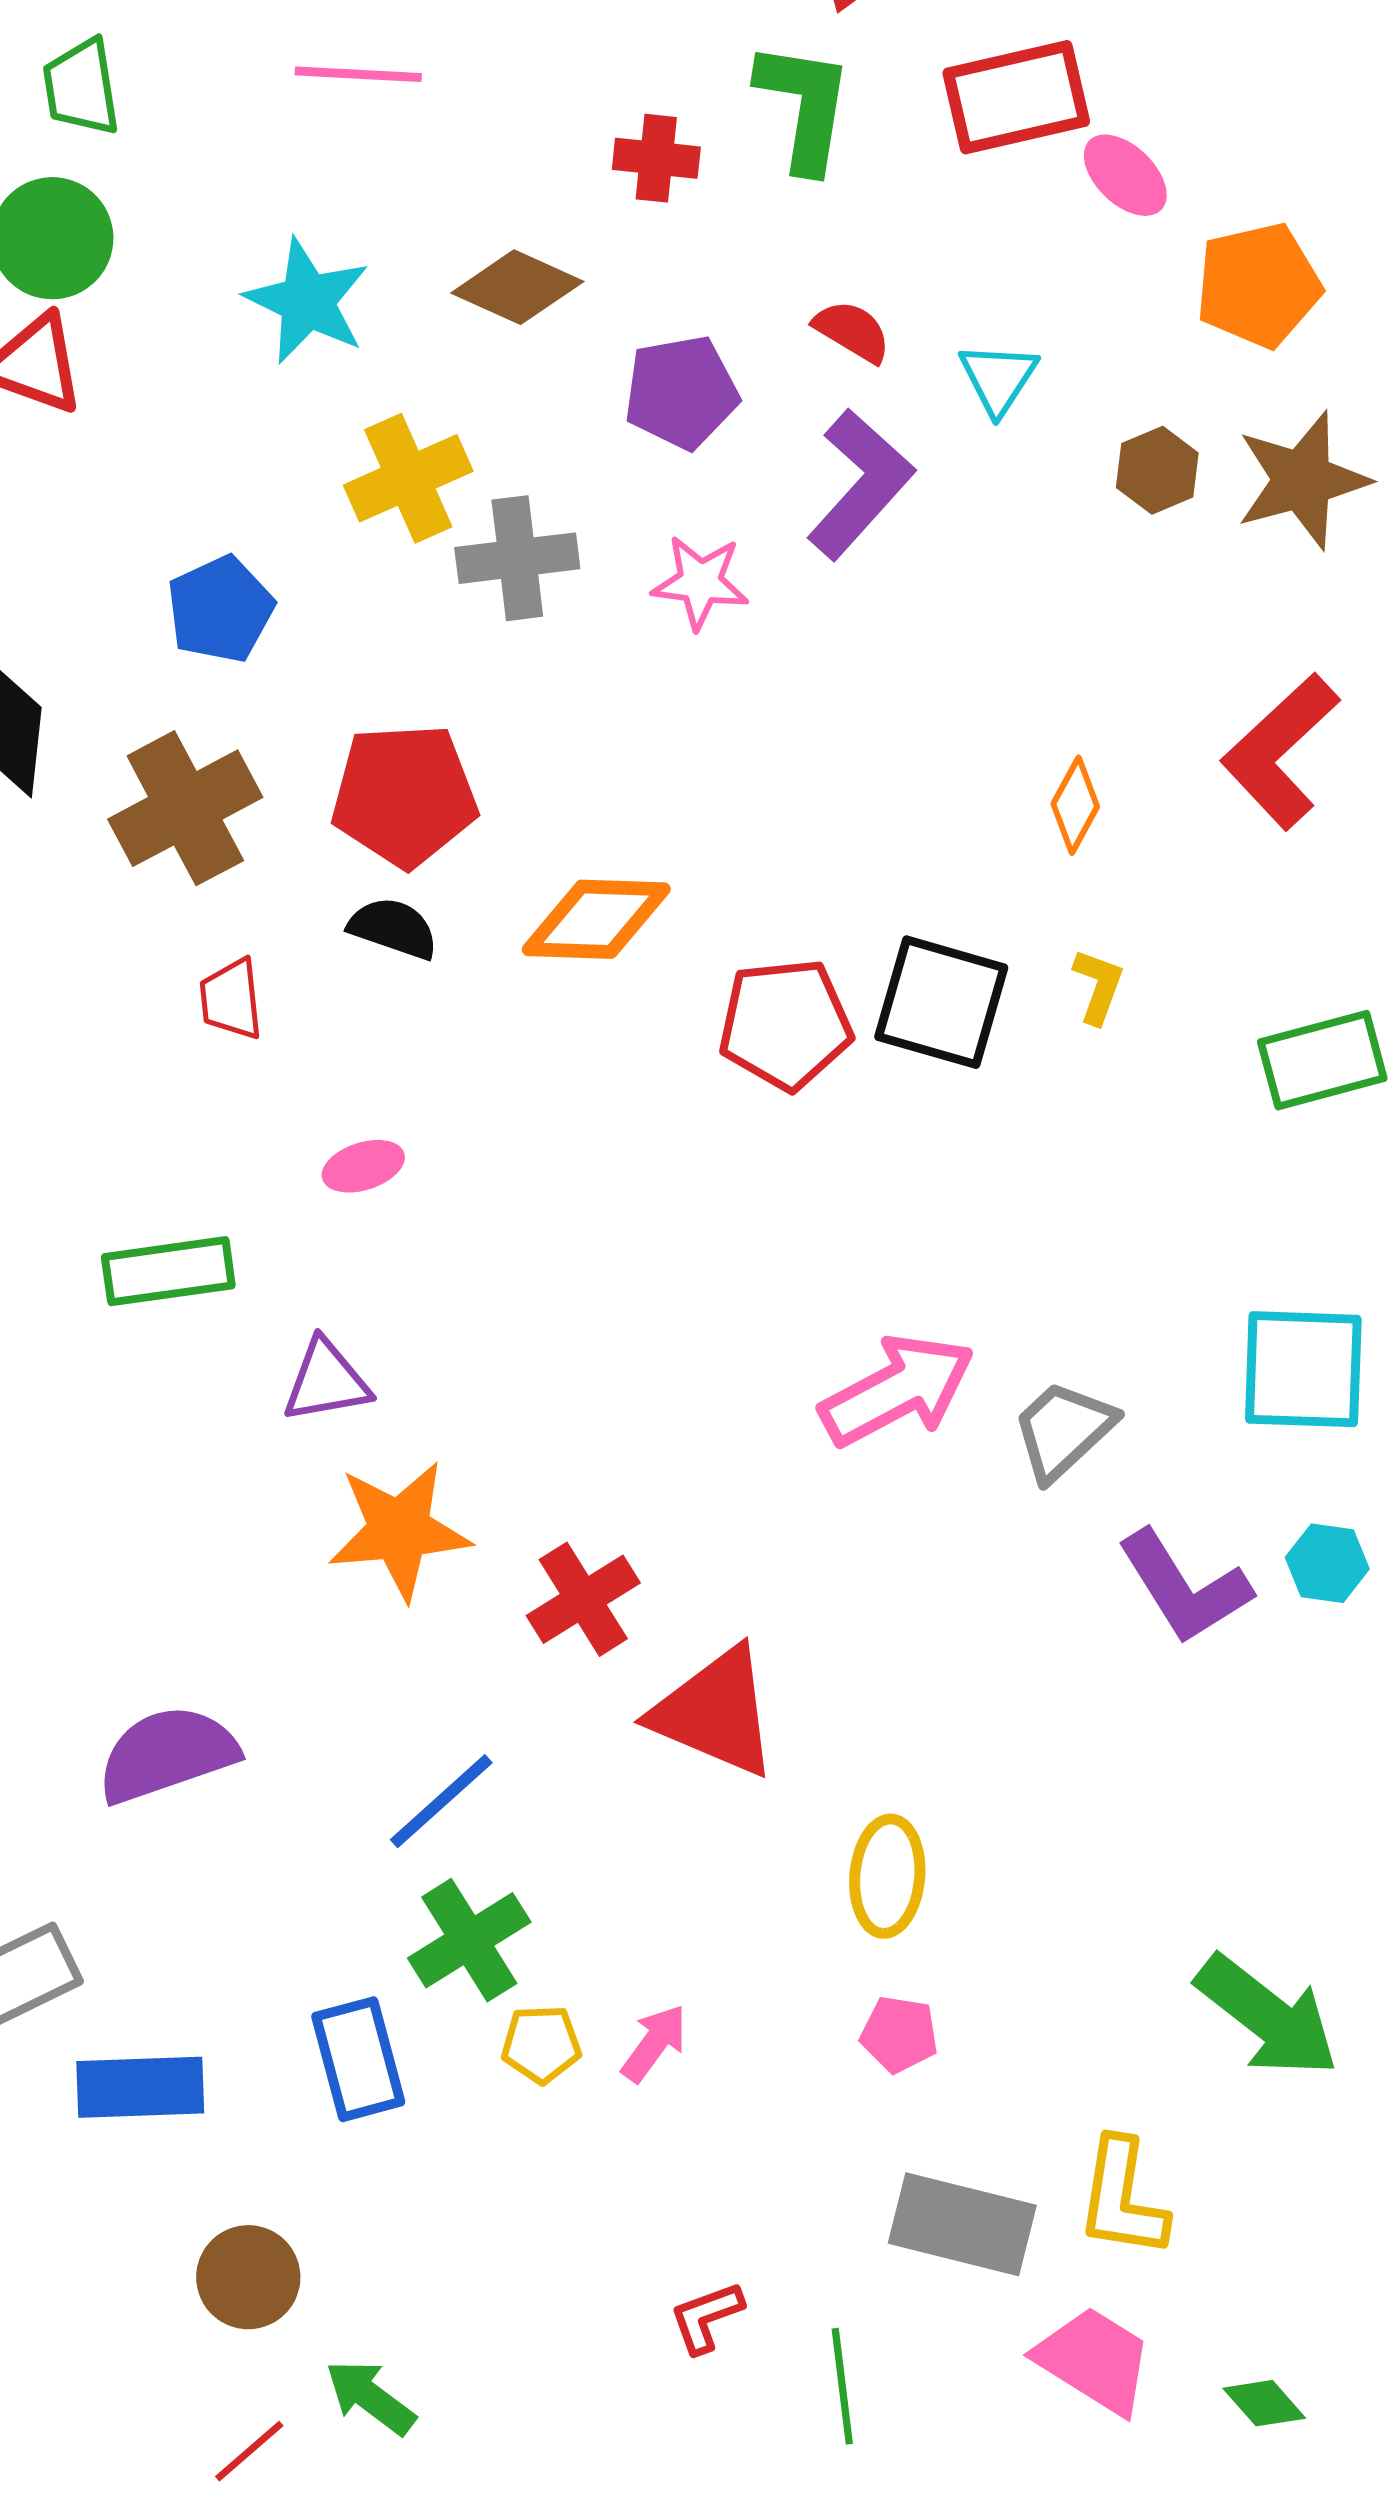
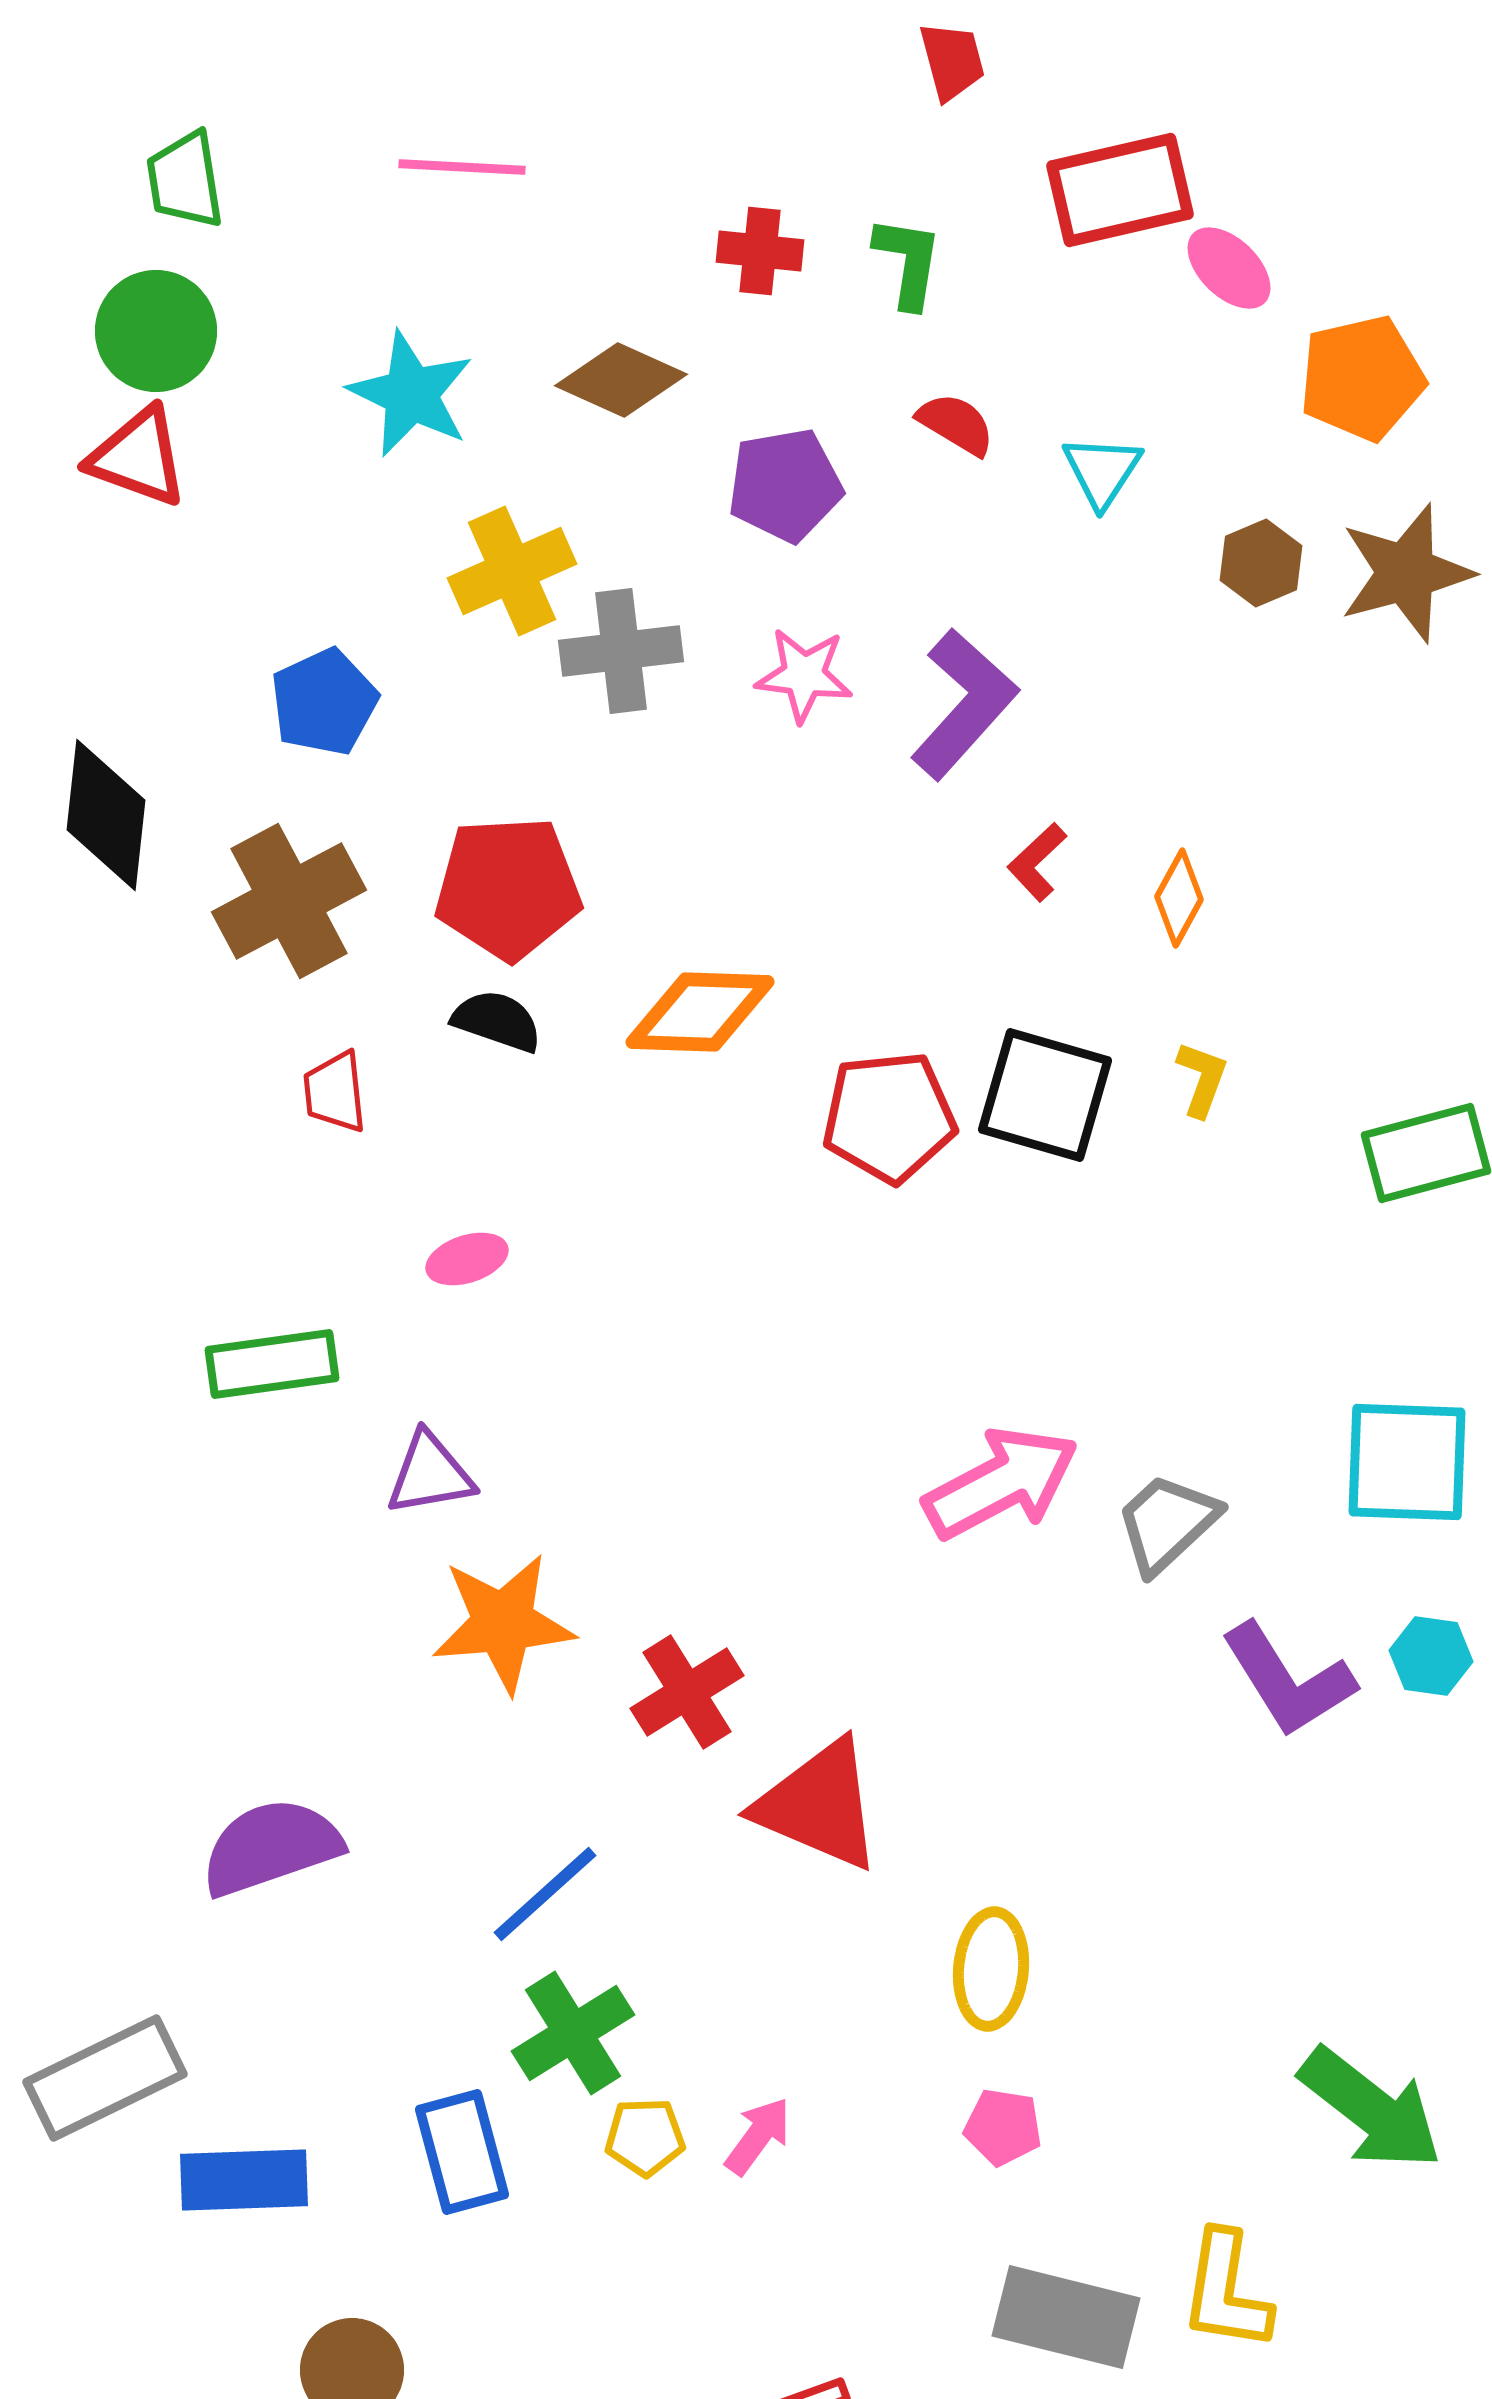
green L-shape: (804, 106) -> (908, 262), moved, size x0.7
purple L-shape: (860, 484) -> (964, 704), moved
red L-shape: (1280, 751) -> (1037, 862), moved, size x0.5

